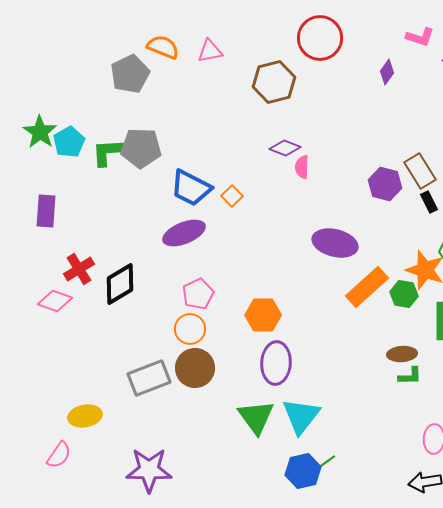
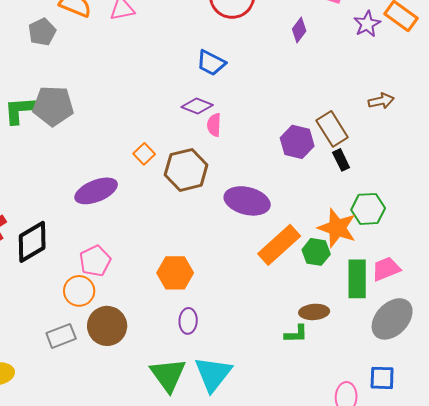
gray pentagon: (130, 74) -> (42, 32), size x0.7
brown hexagon: (274, 82) -> (186, 170), moved
blue trapezoid: (191, 188) -> (211, 63), moved, size x0.7
pink pentagon: (198, 294) -> (95, 261), moved
orange circle: (190, 329) -> (79, 291), moved
purple ellipse: (276, 363) -> (188, 321), size x0.6
green L-shape: (410, 376) -> (296, 334), moved
gray rectangle: (149, 378) -> (61, 336), size x0.7

